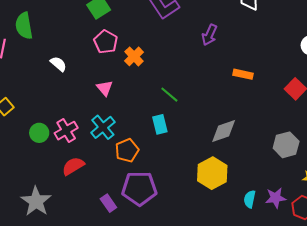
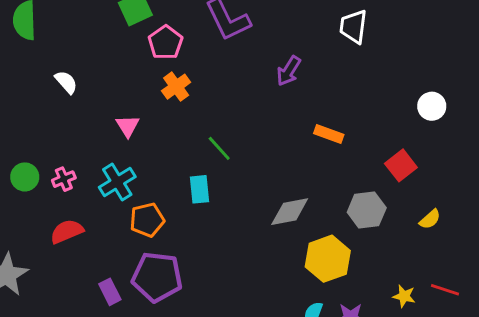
pink pentagon: (106, 42) -> (165, 42), moved
pink cross: (66, 131) -> (64, 179), size x0.7
gray hexagon: (286, 145) -> (367, 210), moved
yellow hexagon: (212, 173) -> (328, 259), moved

